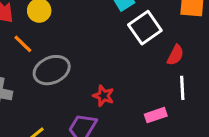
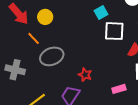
white square: (145, 28) -> (114, 31), turned 35

